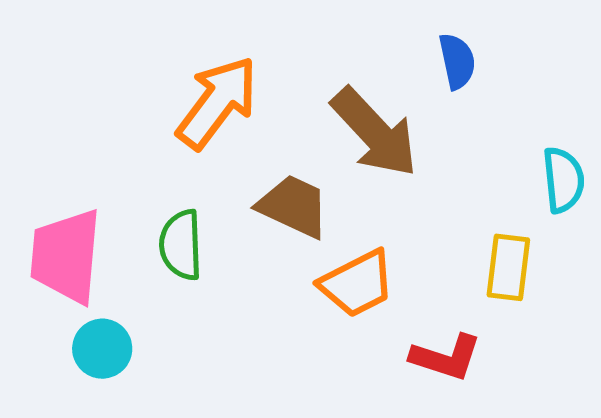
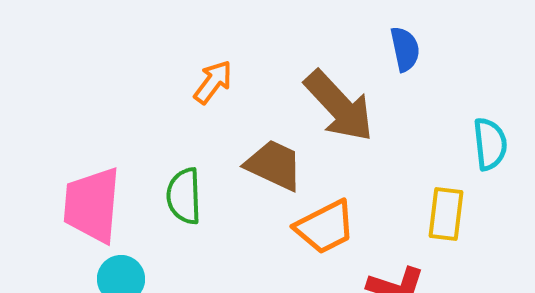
orange arrow: (217, 102) -> (213, 82), size x0.6

